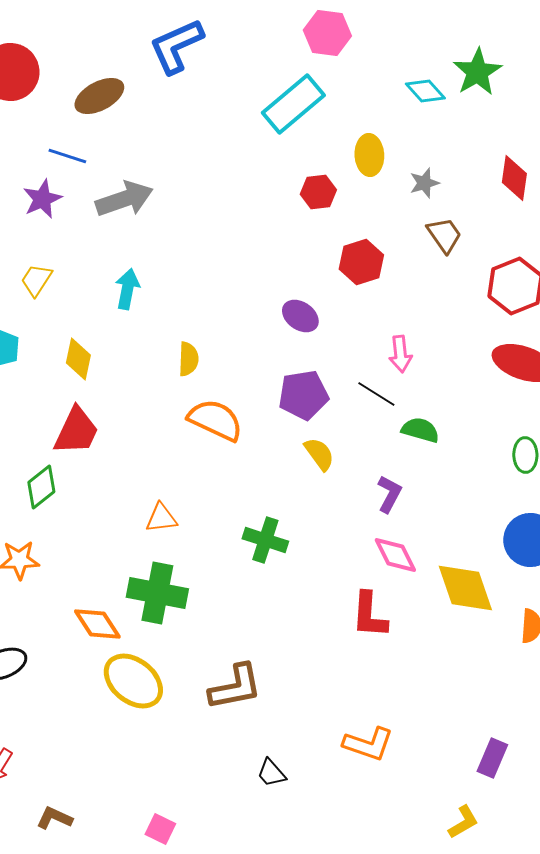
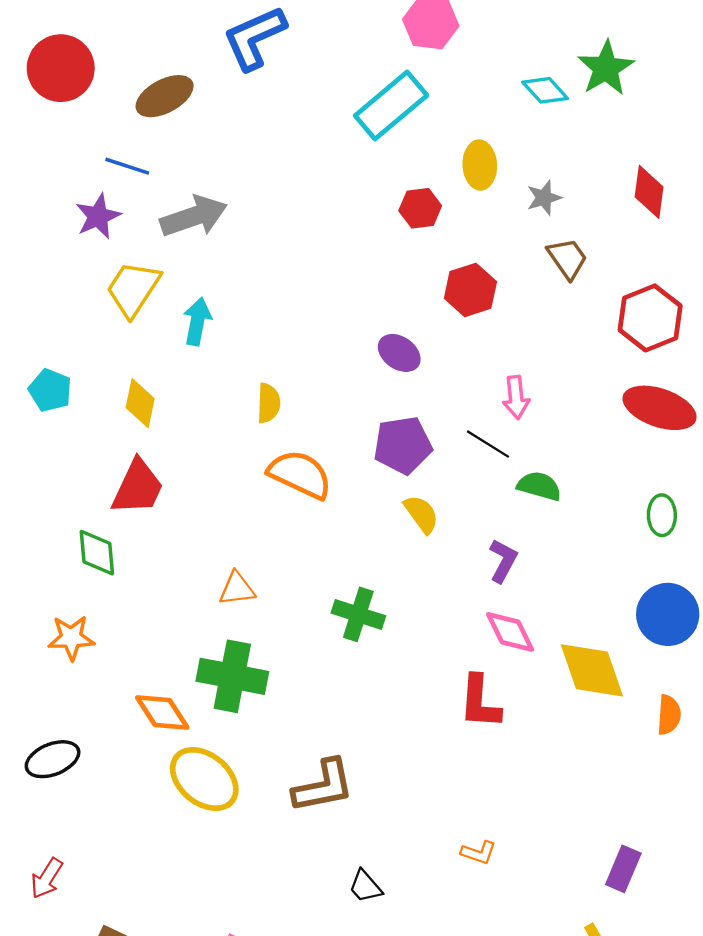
yellow trapezoid: (36, 280) -> (133, 289), moved, size x1.5
green diamond: (41, 487) -> (97, 553), turned -57
orange L-shape: (368, 744) -> (479, 853), size x0.6

